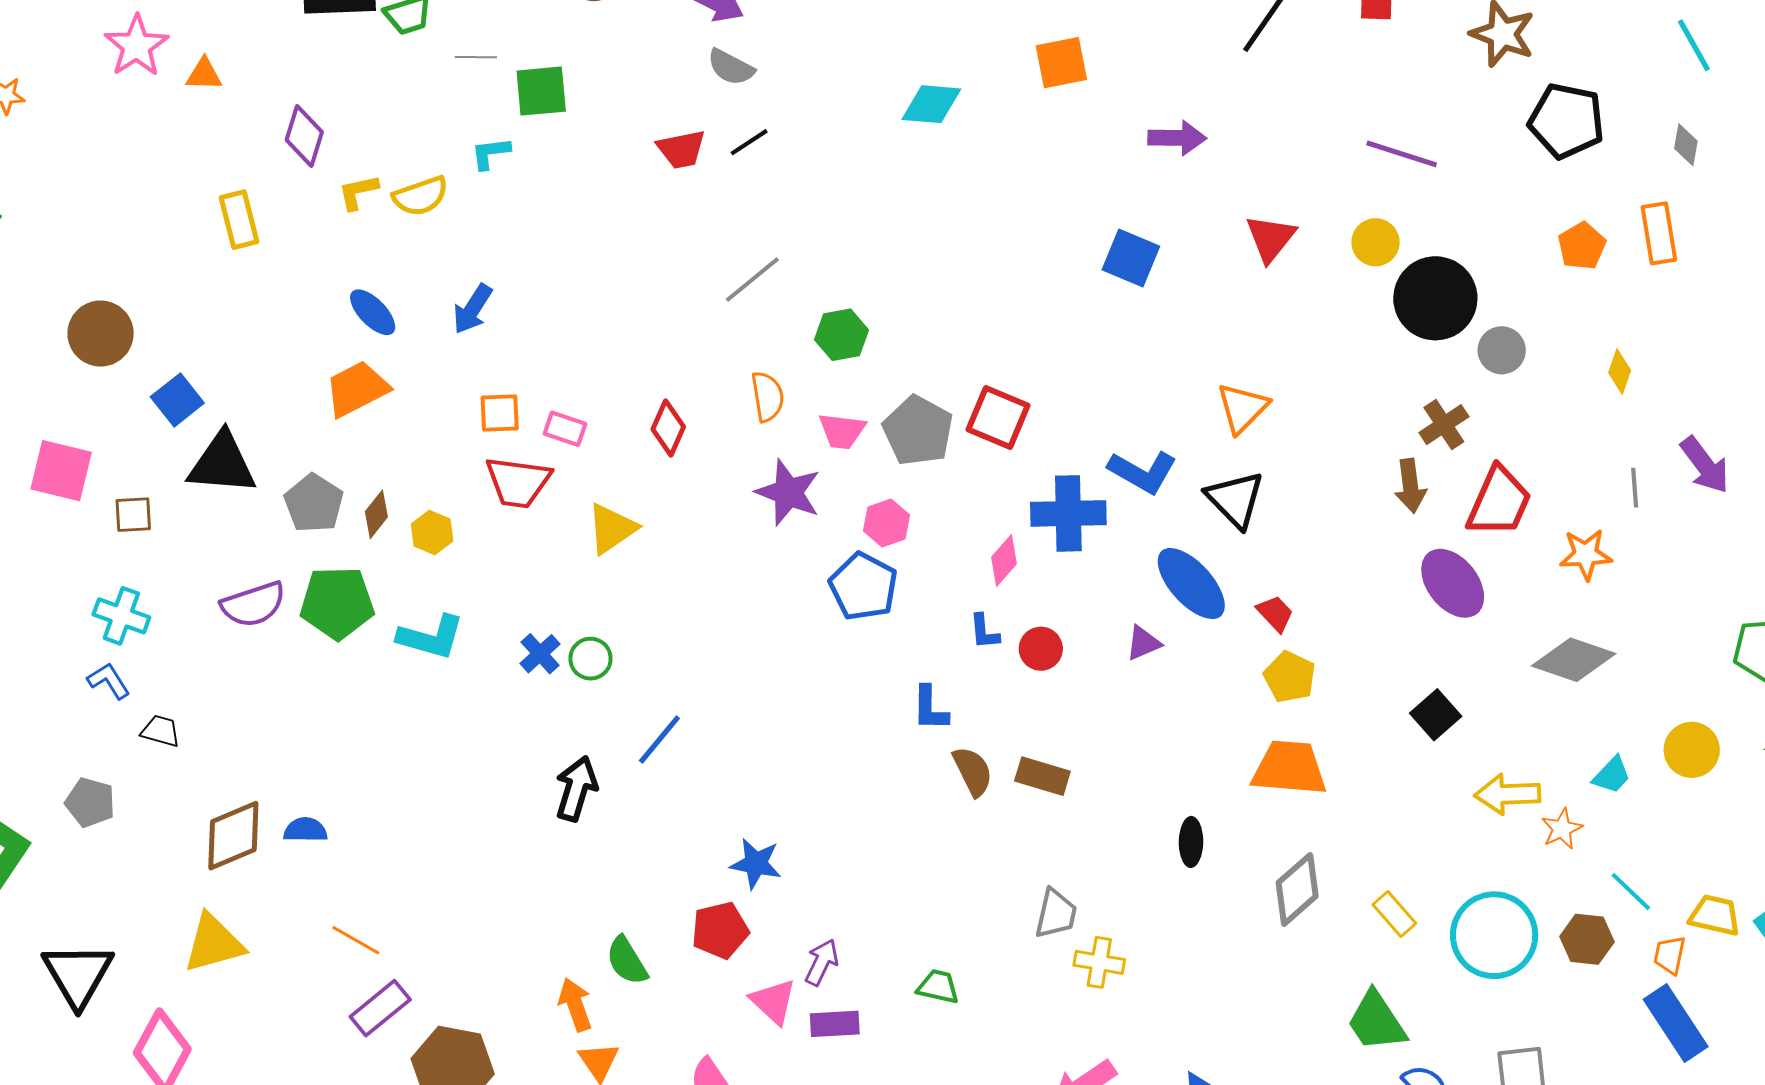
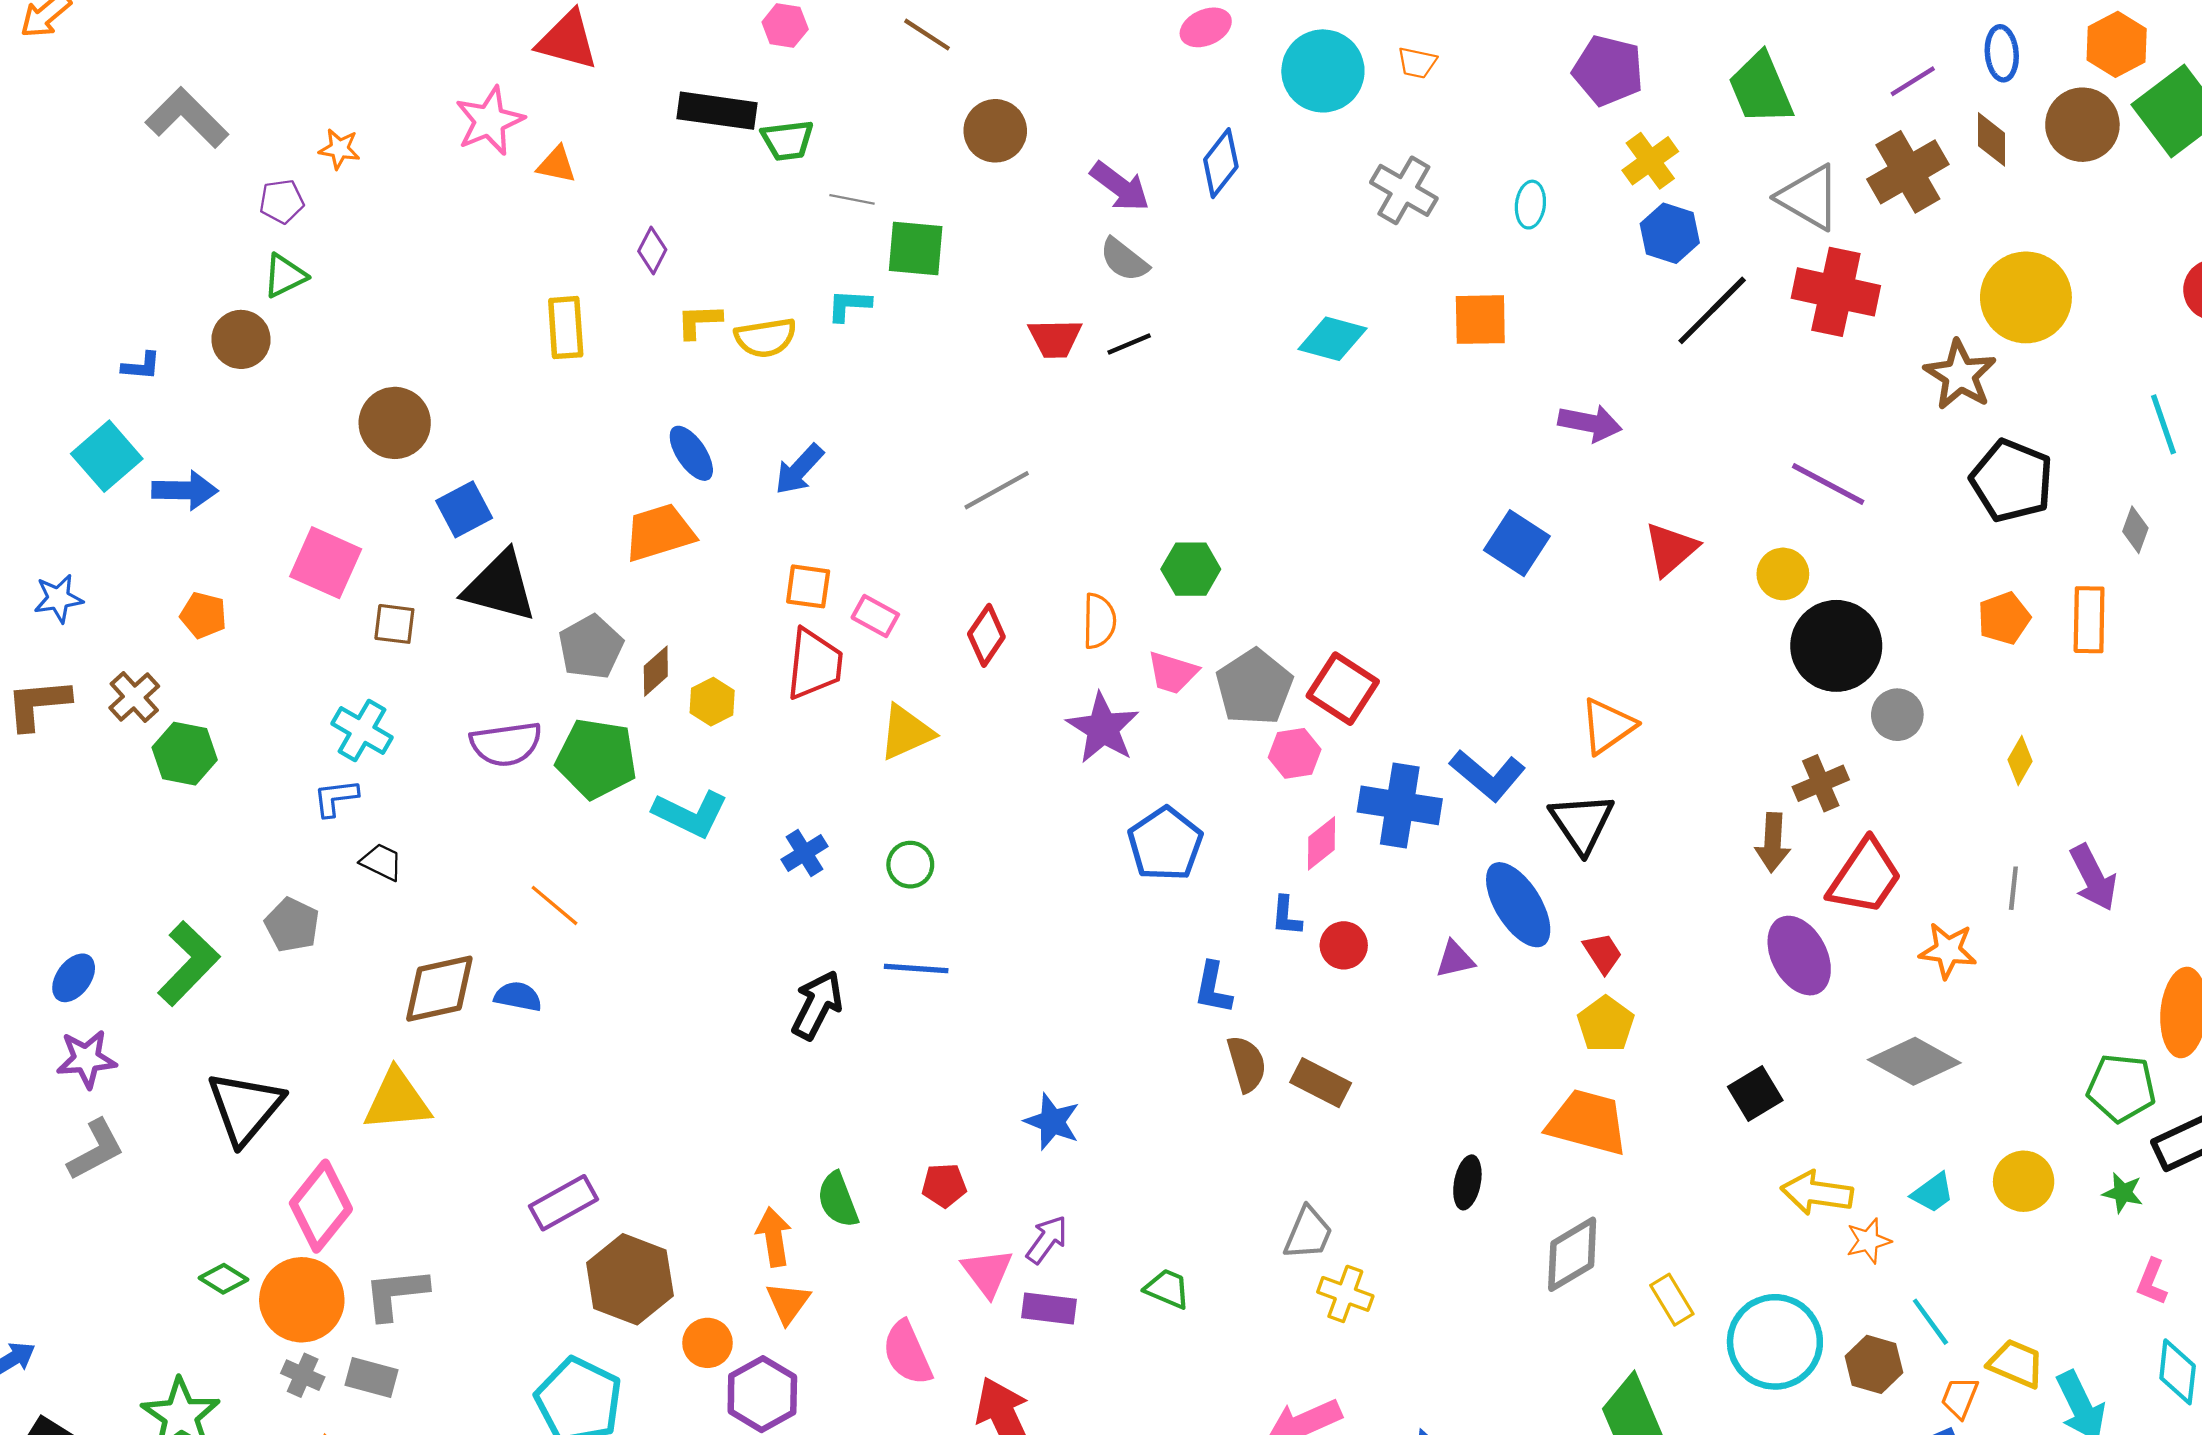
purple diamond: (304, 136) -> (652, 250), size x0.7
gray line: (752, 279) -> (997, 490), moved
red trapezoid: (518, 482) -> (814, 664), turned -102
pink hexagon: (886, 523) -> (1295, 753), moved
green circle: (590, 659) -> (910, 865), moved
blue L-shape: (109, 681) -> (336, 798), turned -75
blue line: (659, 740) -> (916, 969), turned 44
blue star: (756, 864) -> (1052, 1122), moved
red pentagon: (720, 930) -> (944, 1185), size x0.7
orange line: (356, 940) -> (555, 905), moved

